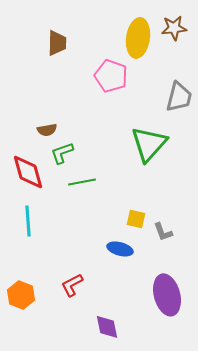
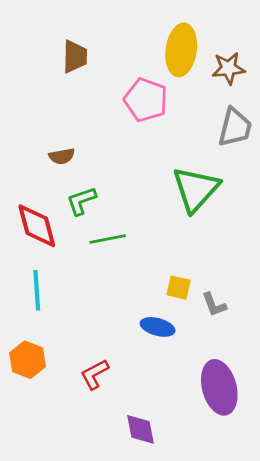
brown star: (174, 28) -> (228, 68), moved
brown semicircle: (47, 130) -> (62, 156), moved
orange hexagon: (21, 295) -> (28, 360), moved

